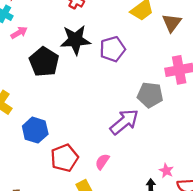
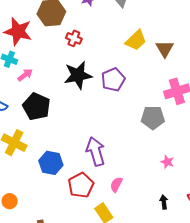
black pentagon: (44, 62) -> (36, 106), moved
purple arrow: (124, 122) -> (96, 151), moved, turned -60
pink star: (166, 171) -> (167, 162), moved

